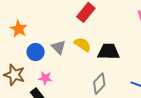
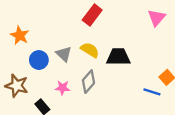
pink star: (45, 78) -> (62, 88), moved
gray diamond: (99, 84) -> (88, 82), moved

